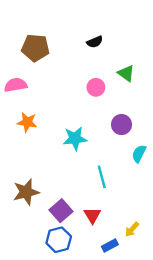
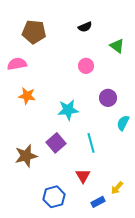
green triangle: (126, 73) -> (117, 46), moved
purple square: (61, 211) -> (56, 143), moved

